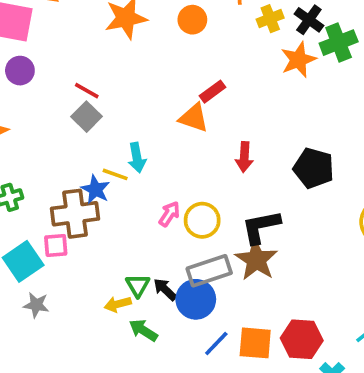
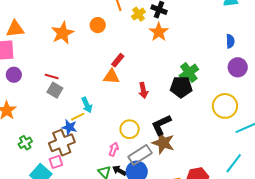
green cross: (339, 43) -> (189, 73), moved
yellow line: (115, 174) -> (78, 117), turned -32
pink arrow: (169, 214) -> (114, 149), moved

